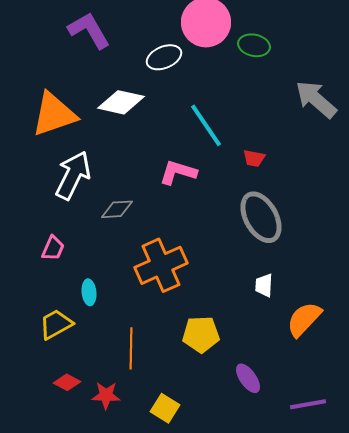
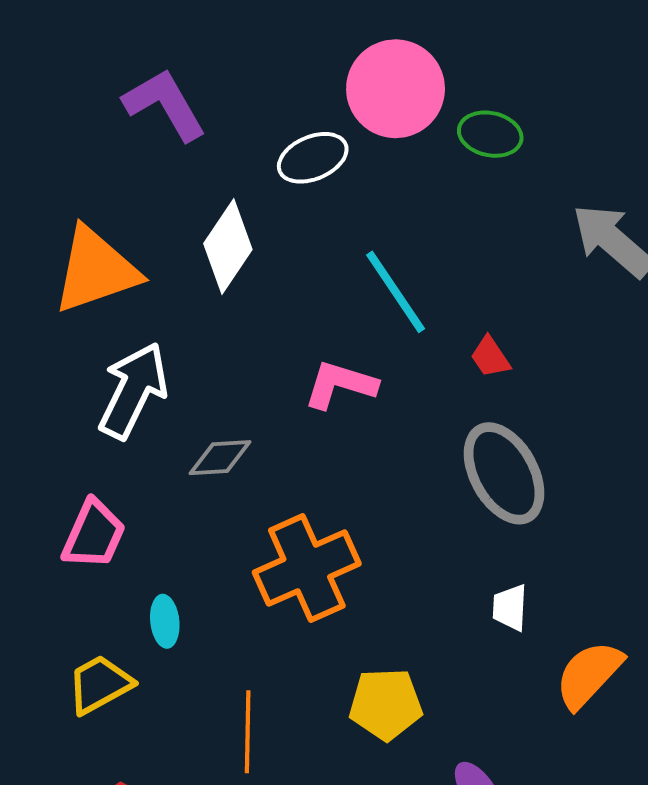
white diamond: (121, 102) -> (228, 247), turned -69
red trapezoid: (254, 158) -> (490, 357), turned 45
pink trapezoid: (53, 248) -> (94, 534), size x1.4

